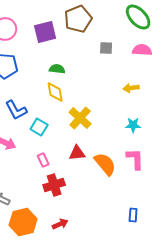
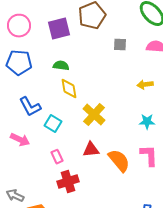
green semicircle: (57, 69) -> (61, 66), moved

